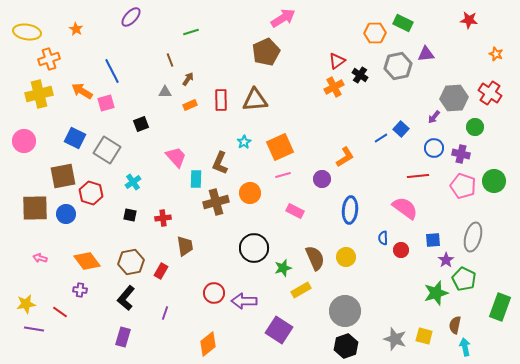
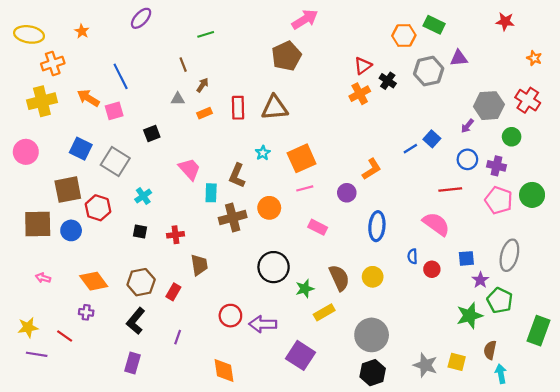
orange diamond: (208, 344) -> (224, 370), turned -60

